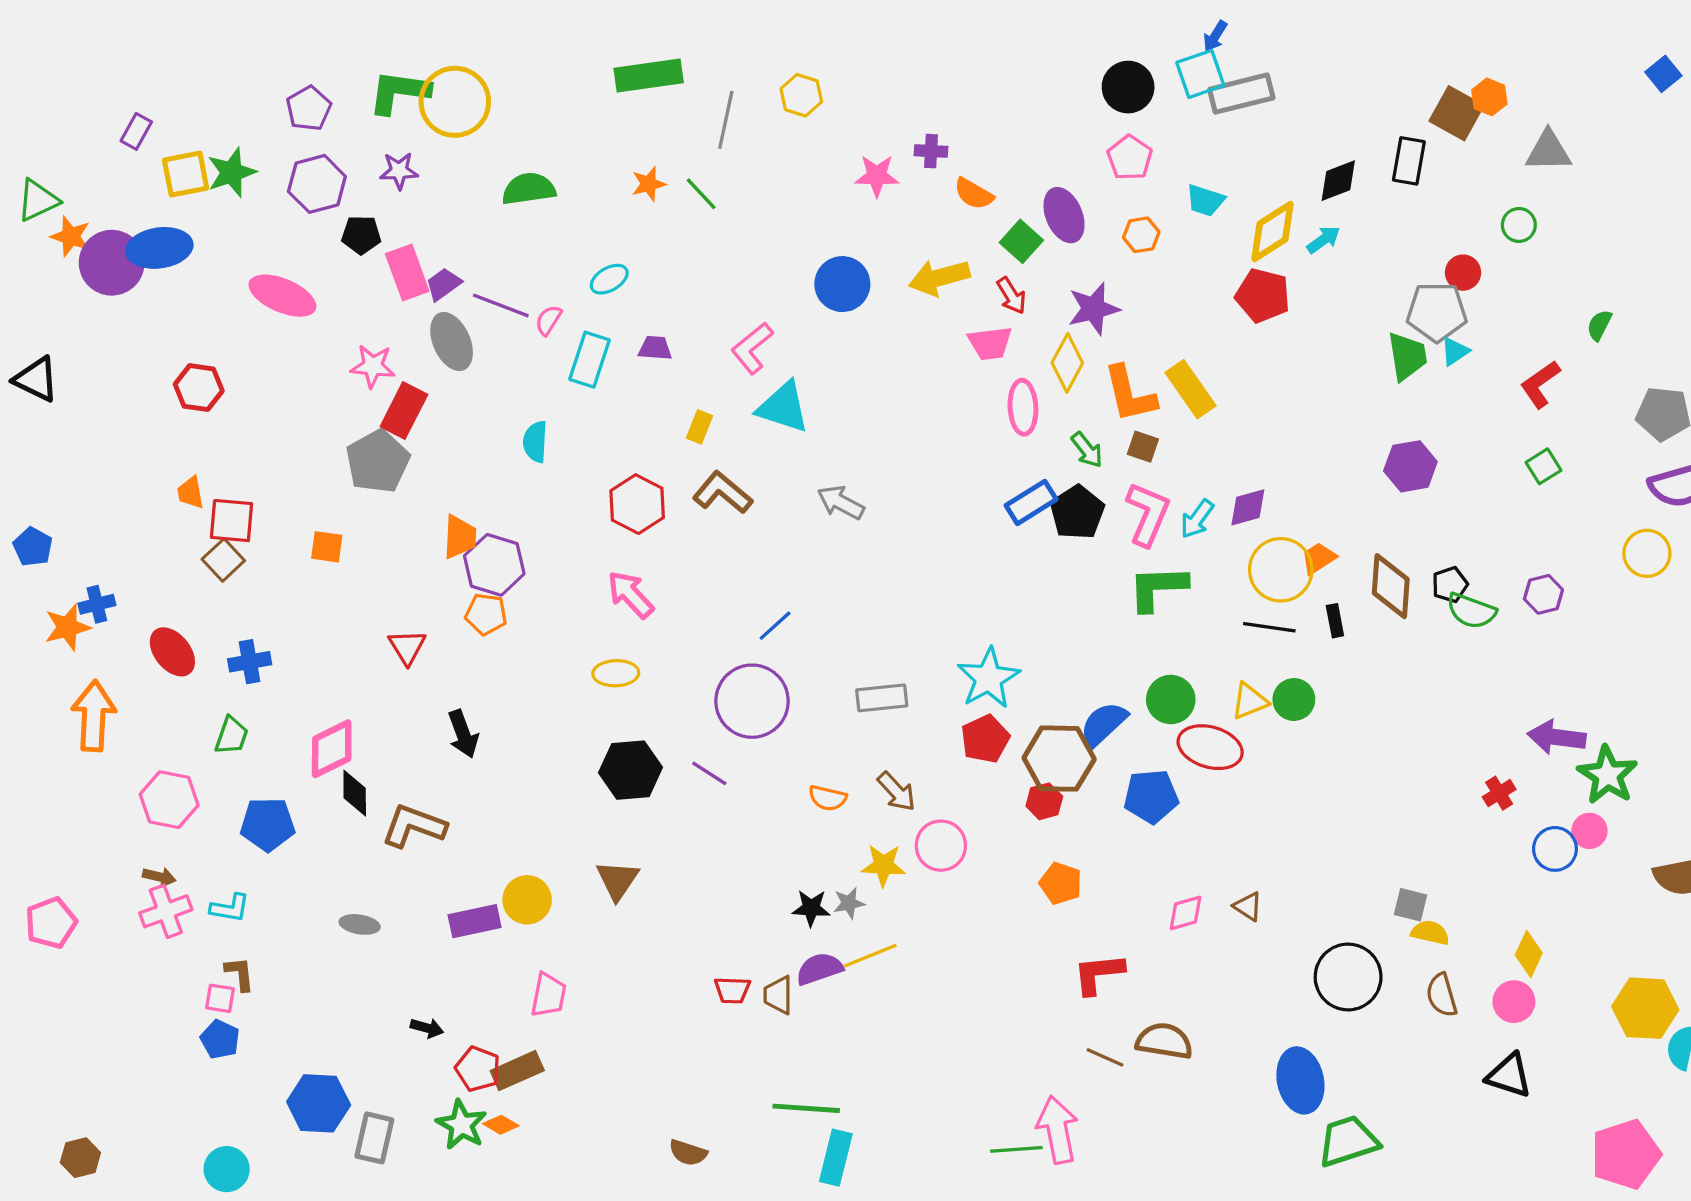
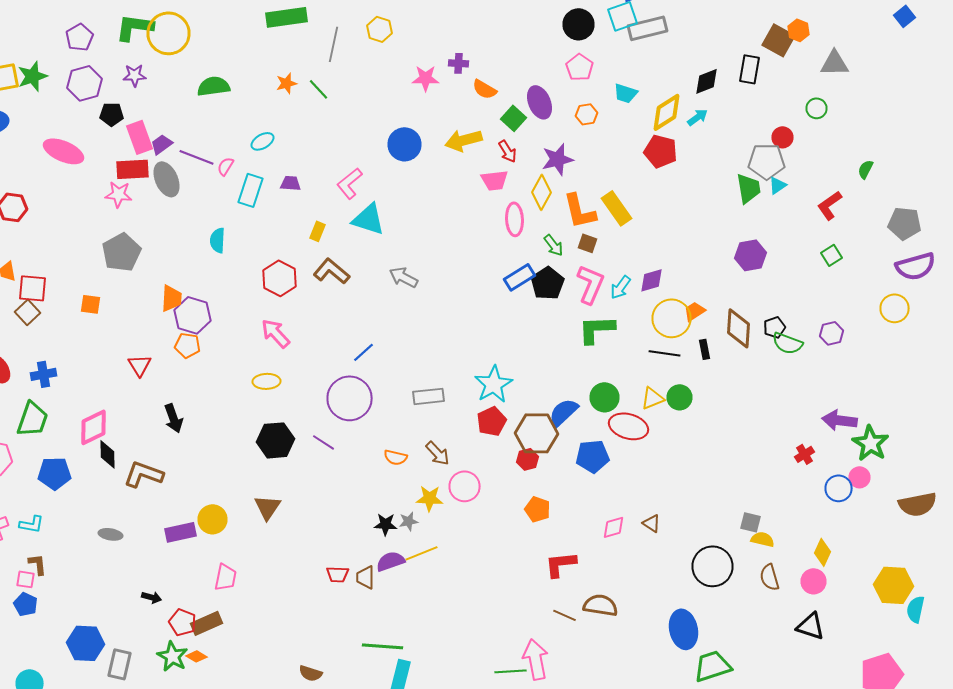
red rectangle: (404, 411) -> (132, 169), moved, turned 60
green trapezoid: (232, 736) -> (32, 419), size x1.5

